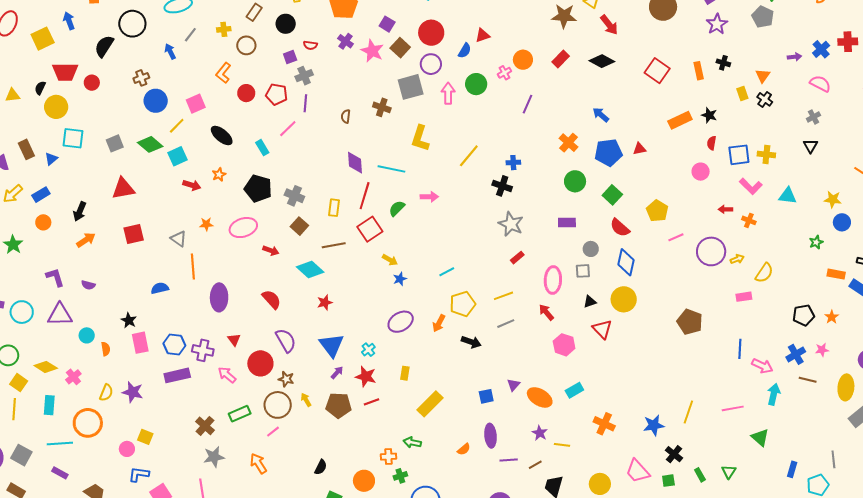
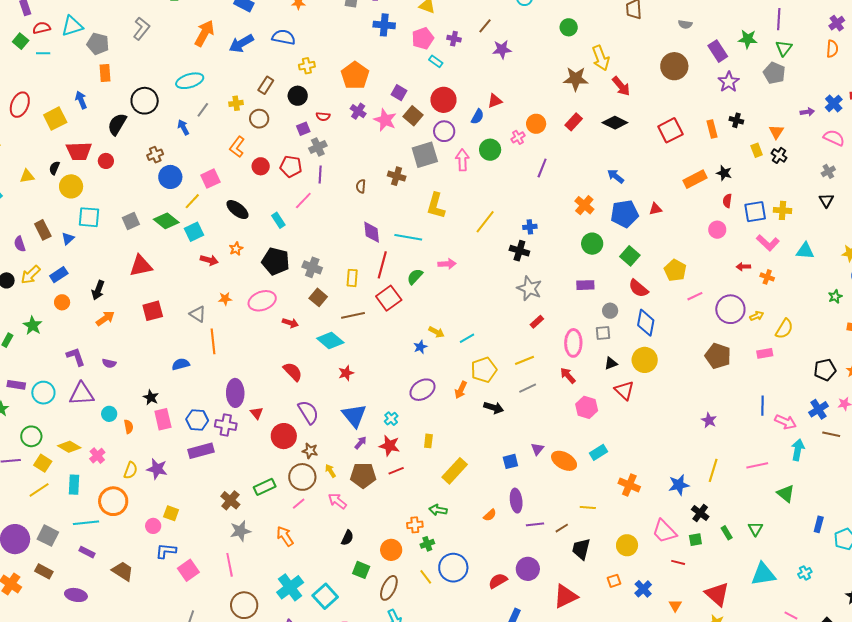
red square: (657, 71) -> (670, 130), turned 30
yellow arrow: (390, 260) -> (437, 332), moved
purple ellipse: (219, 297) -> (235, 393), moved
brown pentagon: (690, 322) -> (718, 356), moved
pink arrow: (227, 375) -> (337, 501), moved
yellow line: (14, 409) -> (39, 490), turned 55
purple star: (540, 433) -> (709, 420), moved

